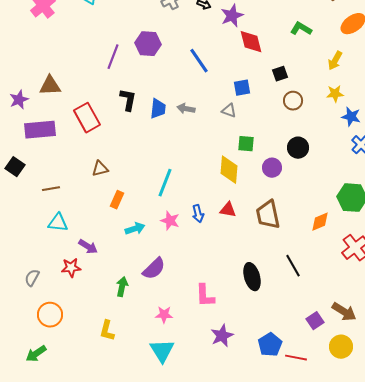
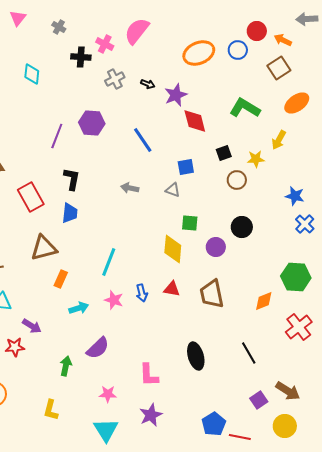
green L-shape: (301, 29) -> (245, 108), size x1.4
yellow star: (335, 94) -> (256, 159), moved
blue trapezoid: (158, 109) -> (70, 213), moved
brown triangle: (100, 169) -> (44, 248), size x1.6
black line: (293, 266) -> (249, 353), moved
purple star: (222, 336) -> (151, 415), moved

